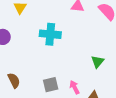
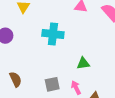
green triangle: (97, 62) -> (83, 63), moved, turned 40

